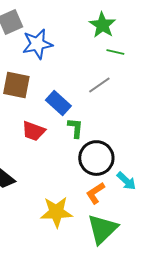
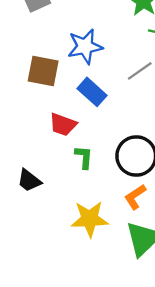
blue star: (37, 44) -> (85, 47), moved
green L-shape: (75, 128) -> (84, 157), moved

